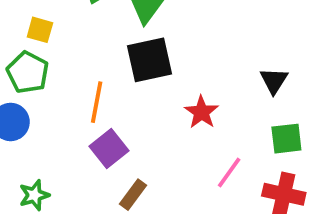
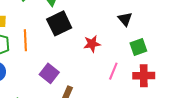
orange line: (97, 102) -> (25, 40), moved
red star: (201, 112) -> (92, 44), turned -30

